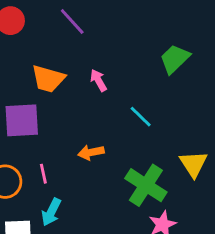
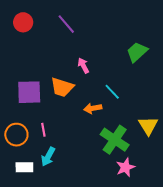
orange trapezoid: (48, 79) -> (62, 87), moved
orange arrow: (91, 152) -> (93, 108), moved

